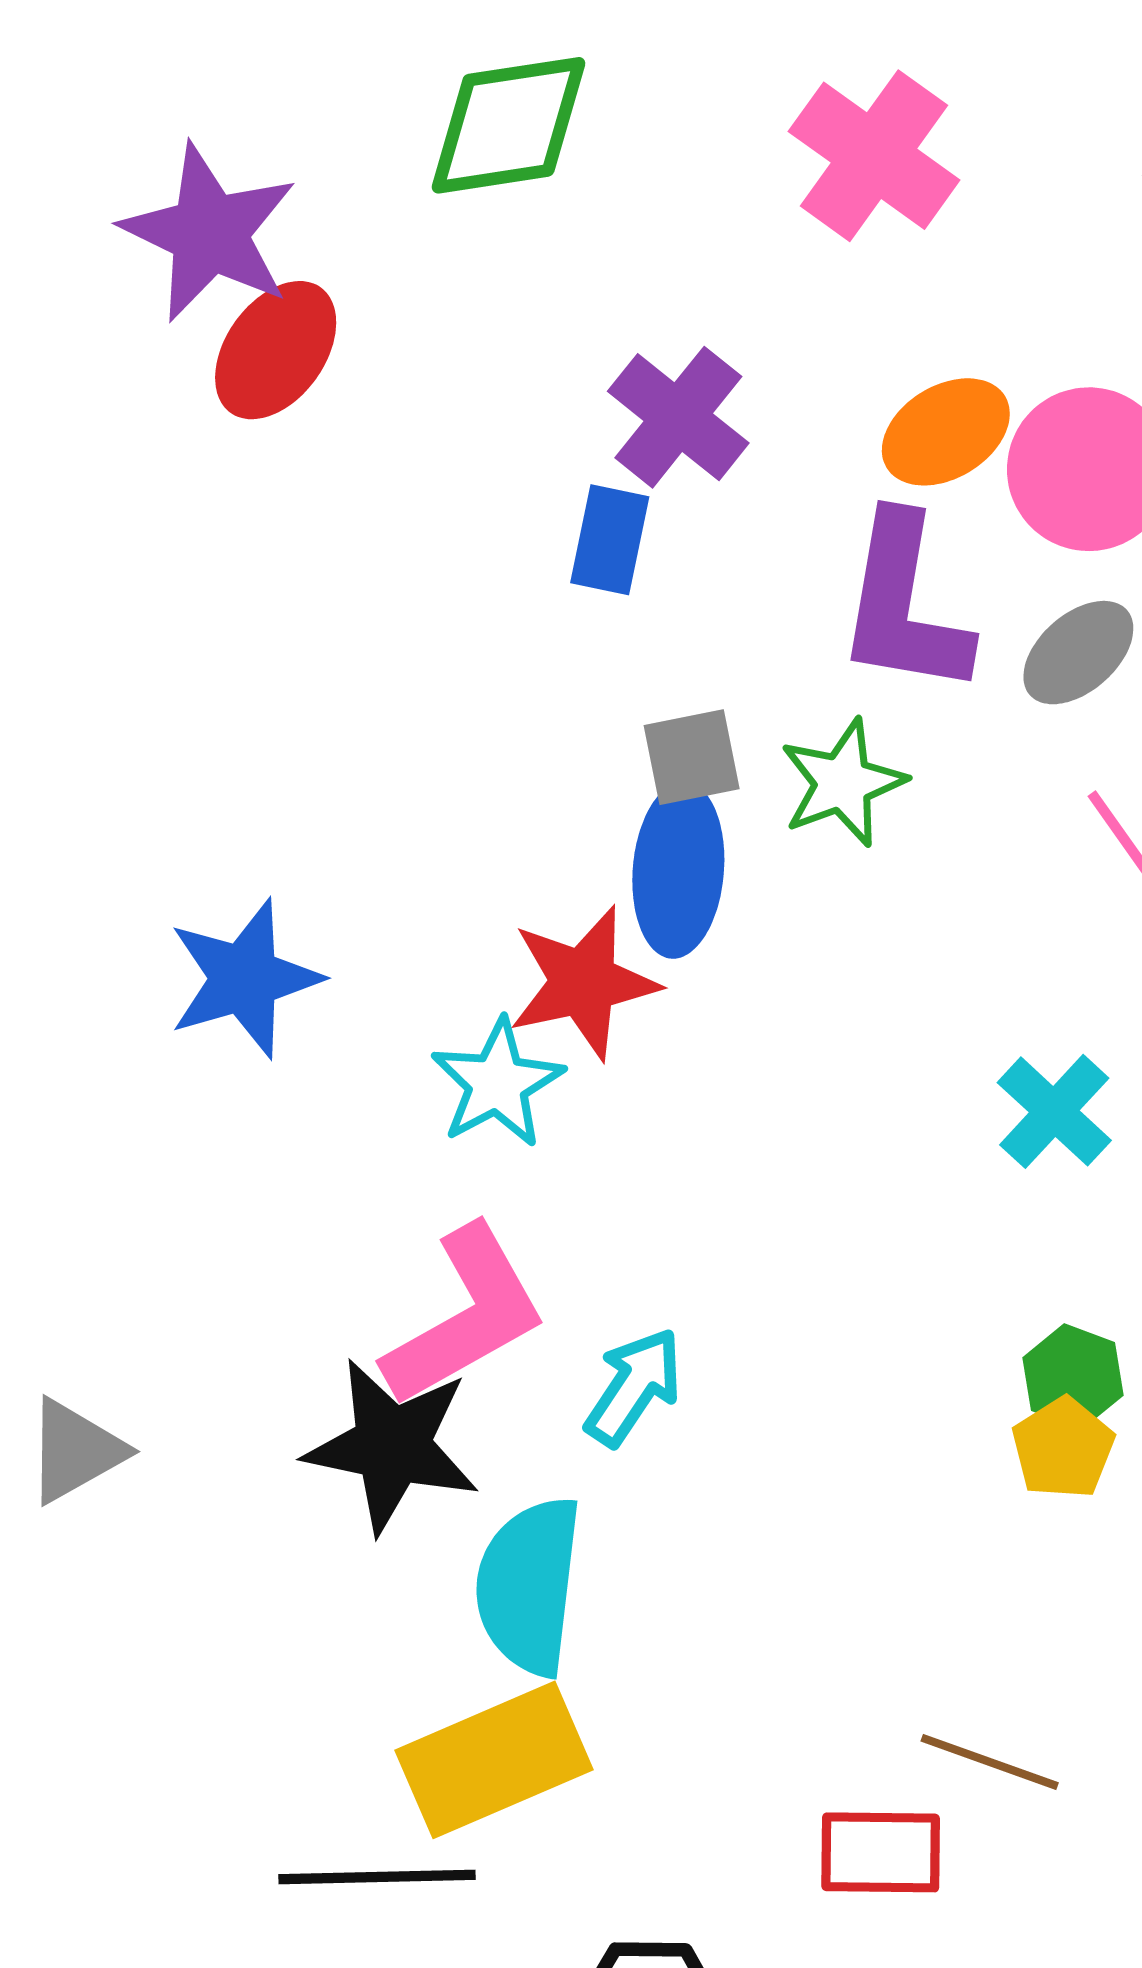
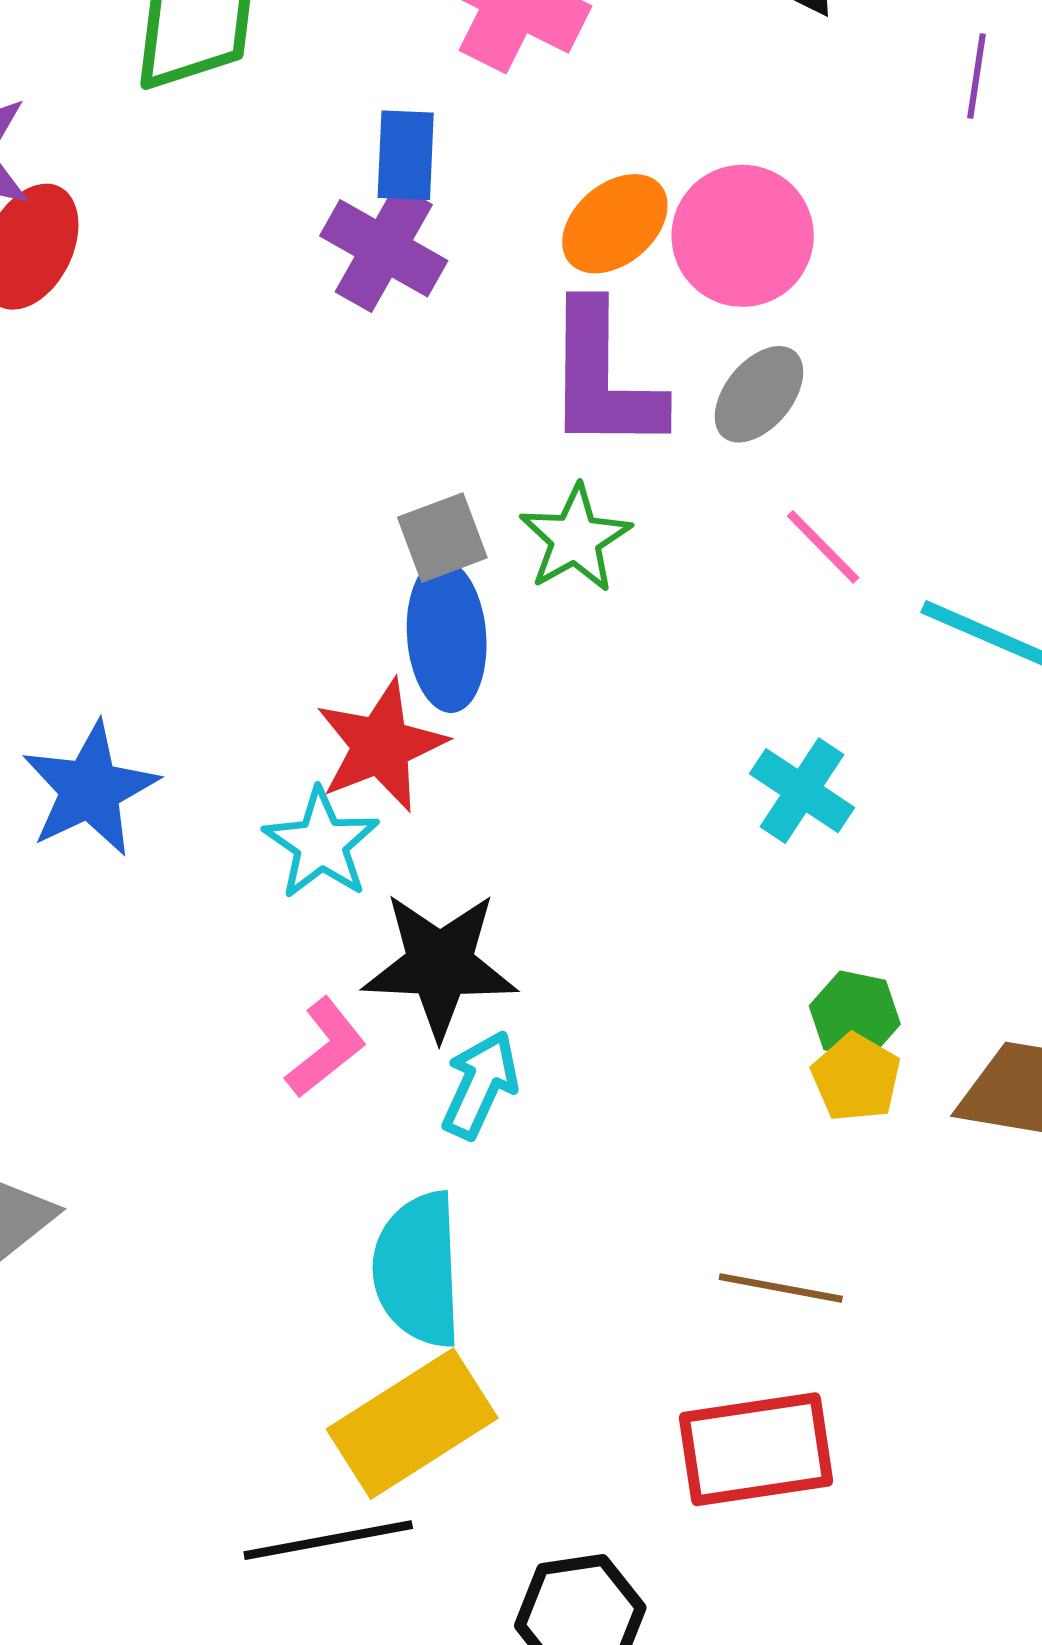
blue rectangle: (610, 540) -> (406, 155), moved
pink L-shape: (465, 1316) -> (326, 1048), size x0.6
black star: (392, 1446) -> (440, 965), moved
brown line: (990, 1762) -> (781, 1288), moved
red rectangle: (881, 1852) -> (756, 1449), size x1.4

